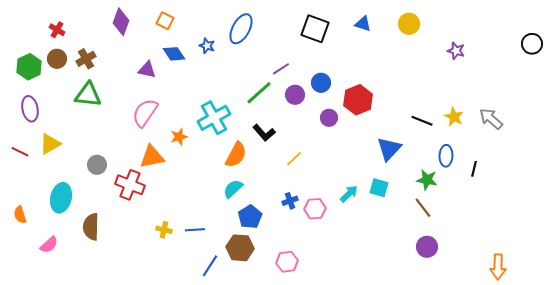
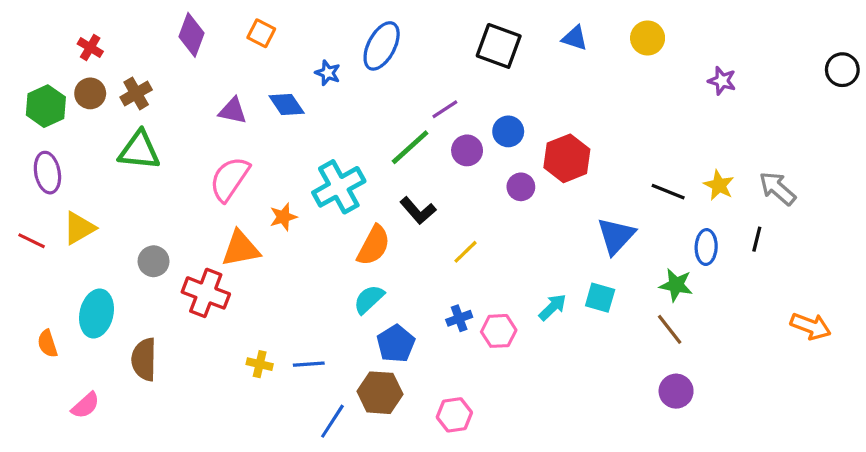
blue diamond: (174, 54) -> (287, 105), moved
black line: (474, 169) -> (757, 239), moved
orange semicircle: (20, 215) -> (47, 344), moved
pink semicircle: (49, 245) -> (85, 405), moved
orange arrow: (498, 267) -> (811, 326), moved, turned -70

